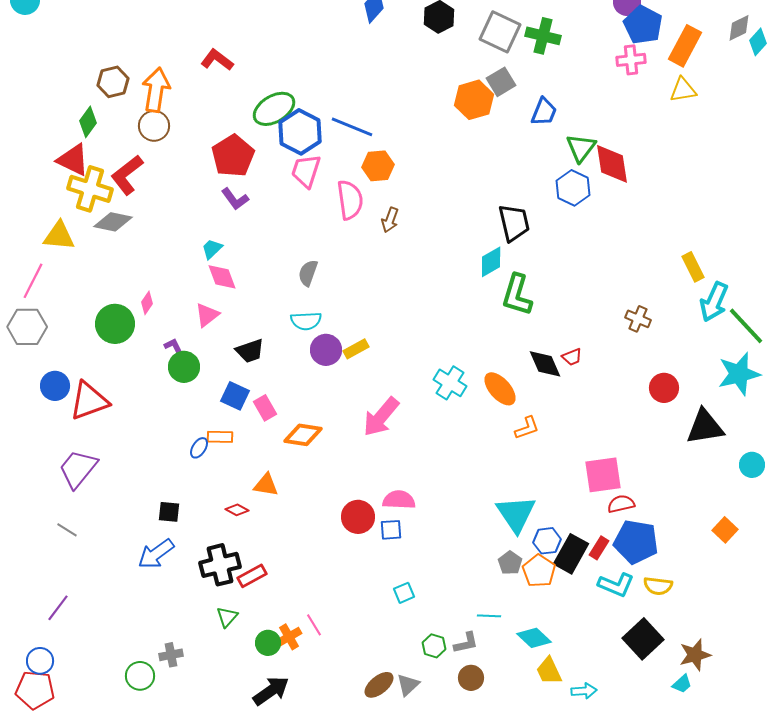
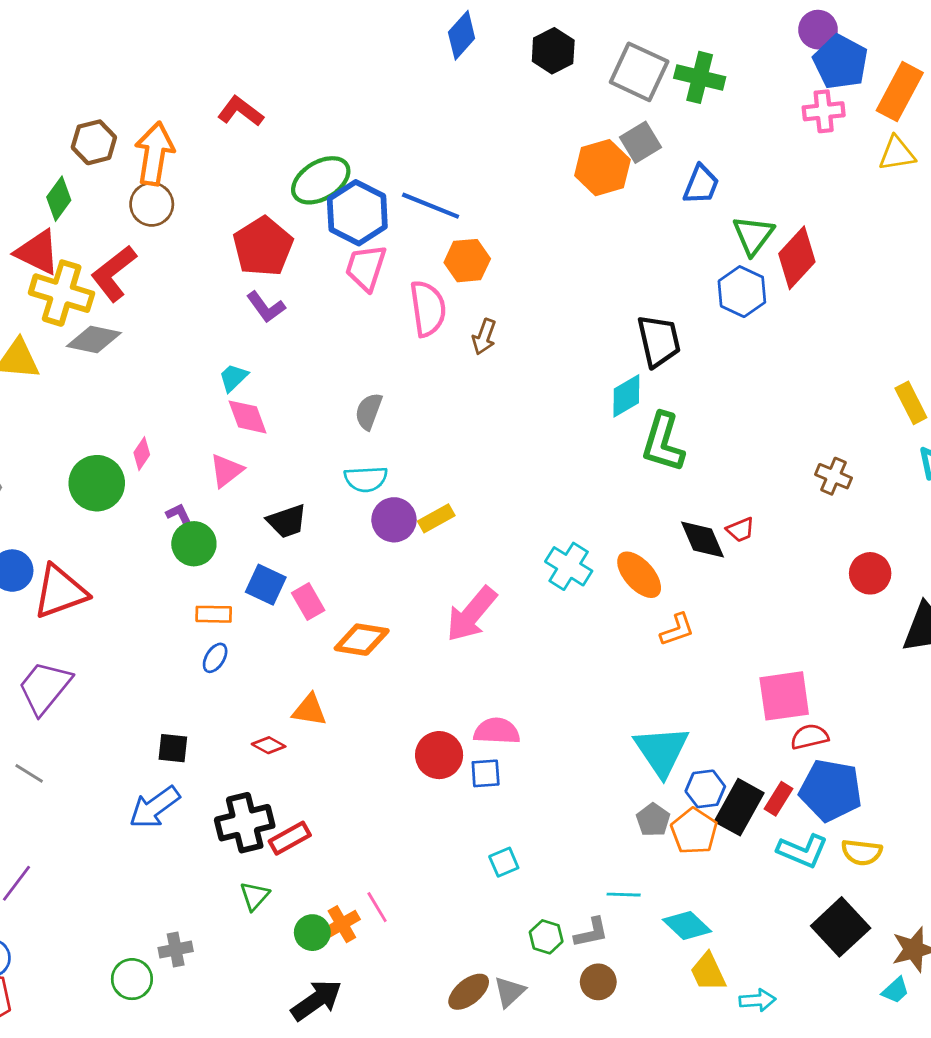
red diamond: (612, 164) -> (797, 258), turned 51
orange rectangle: (220, 437) -> (214, 614), moved

